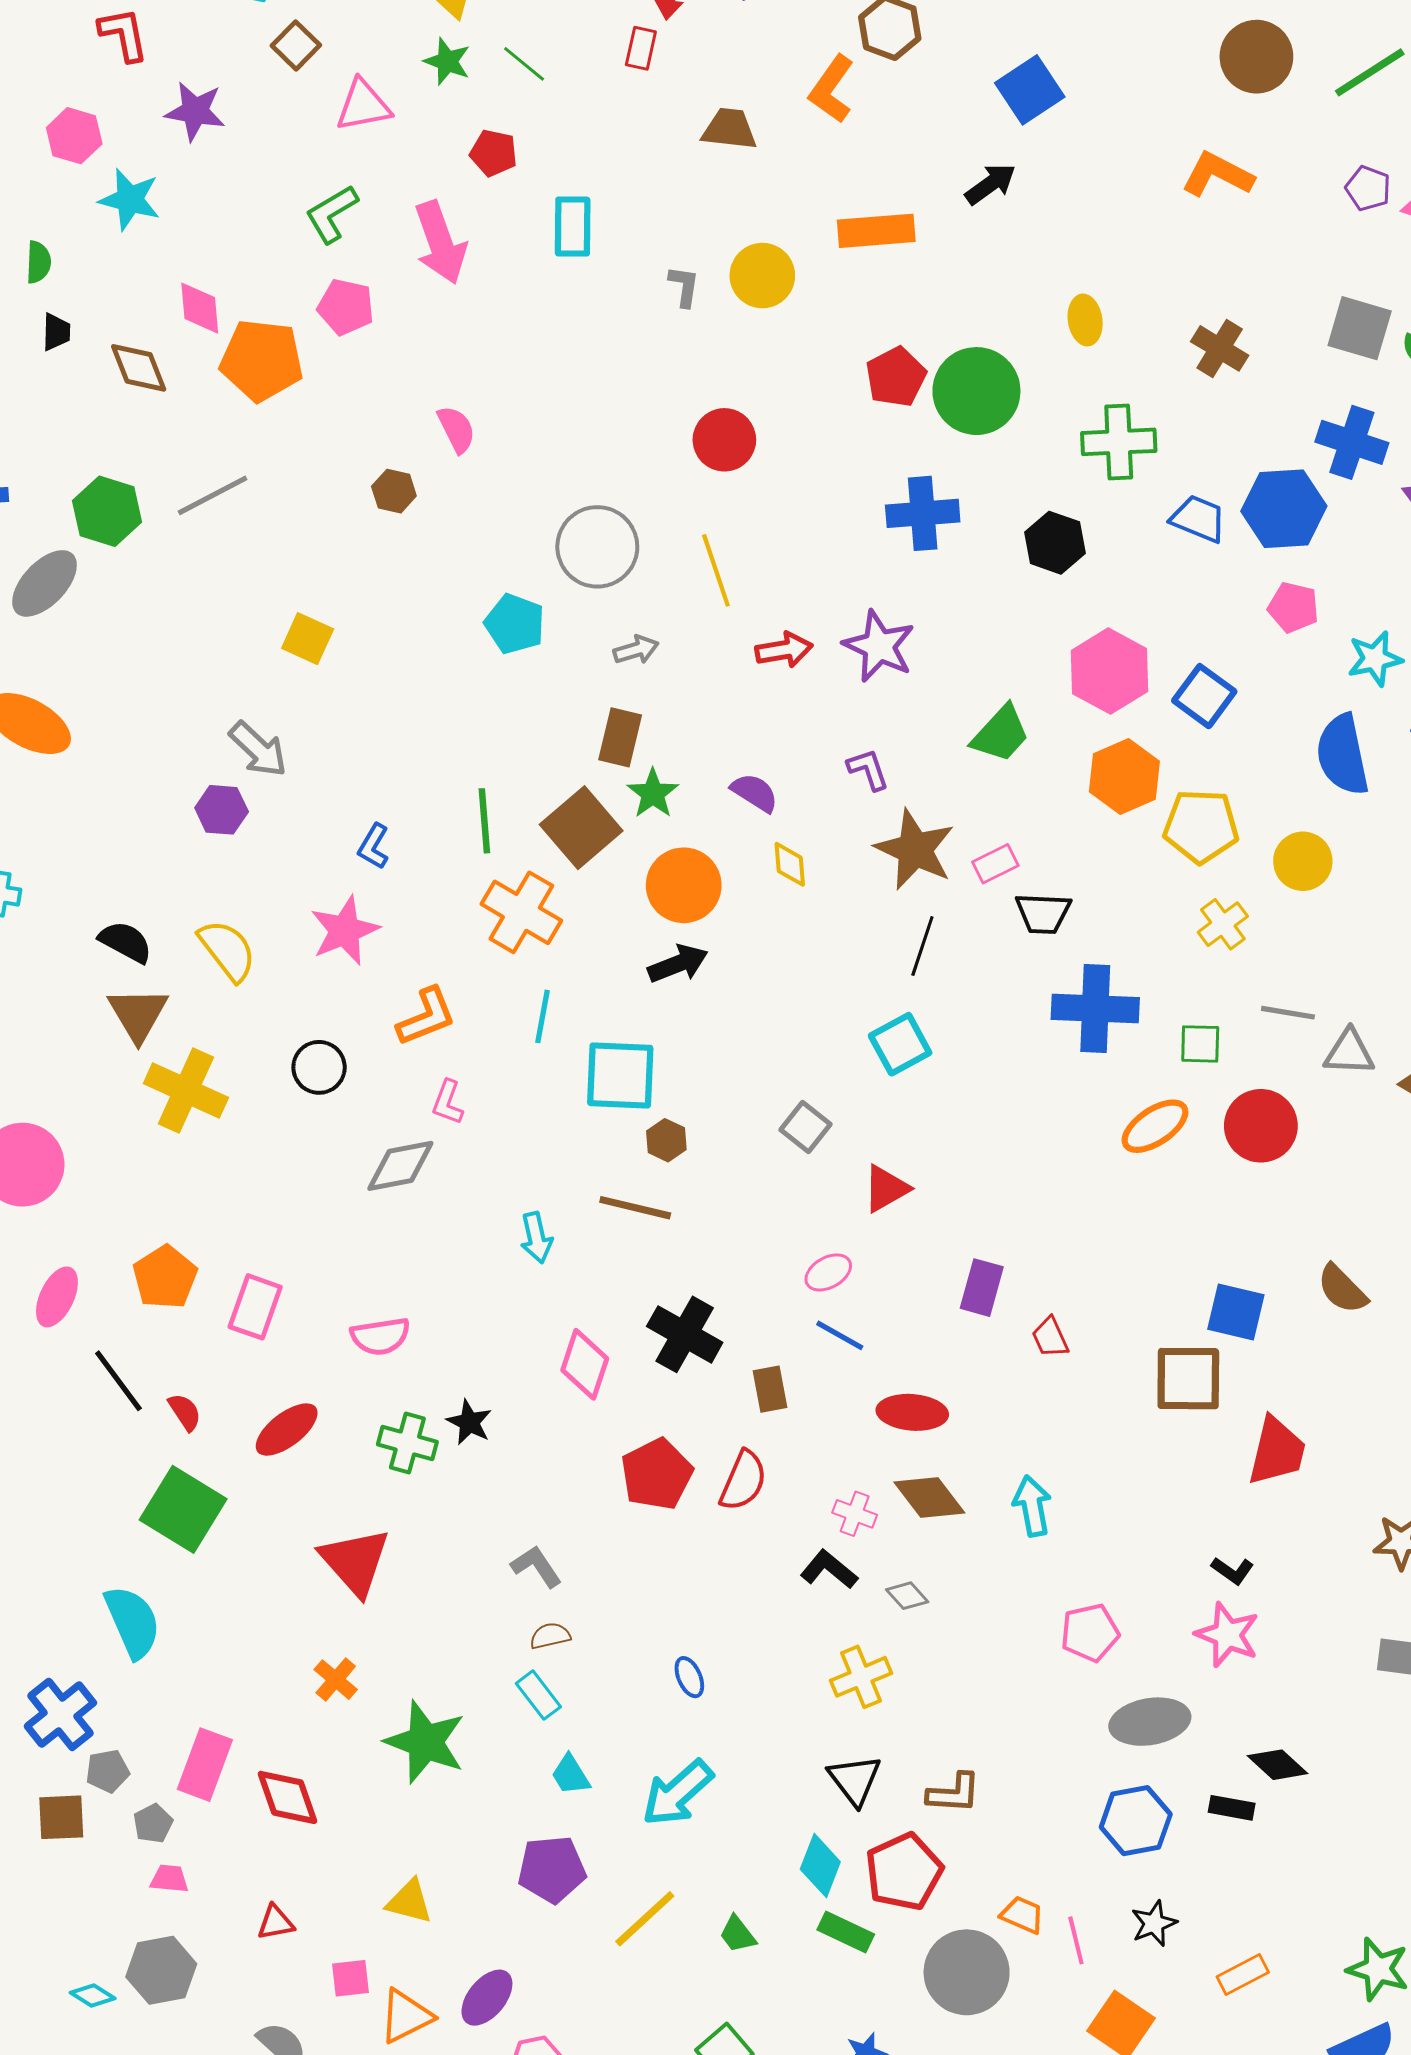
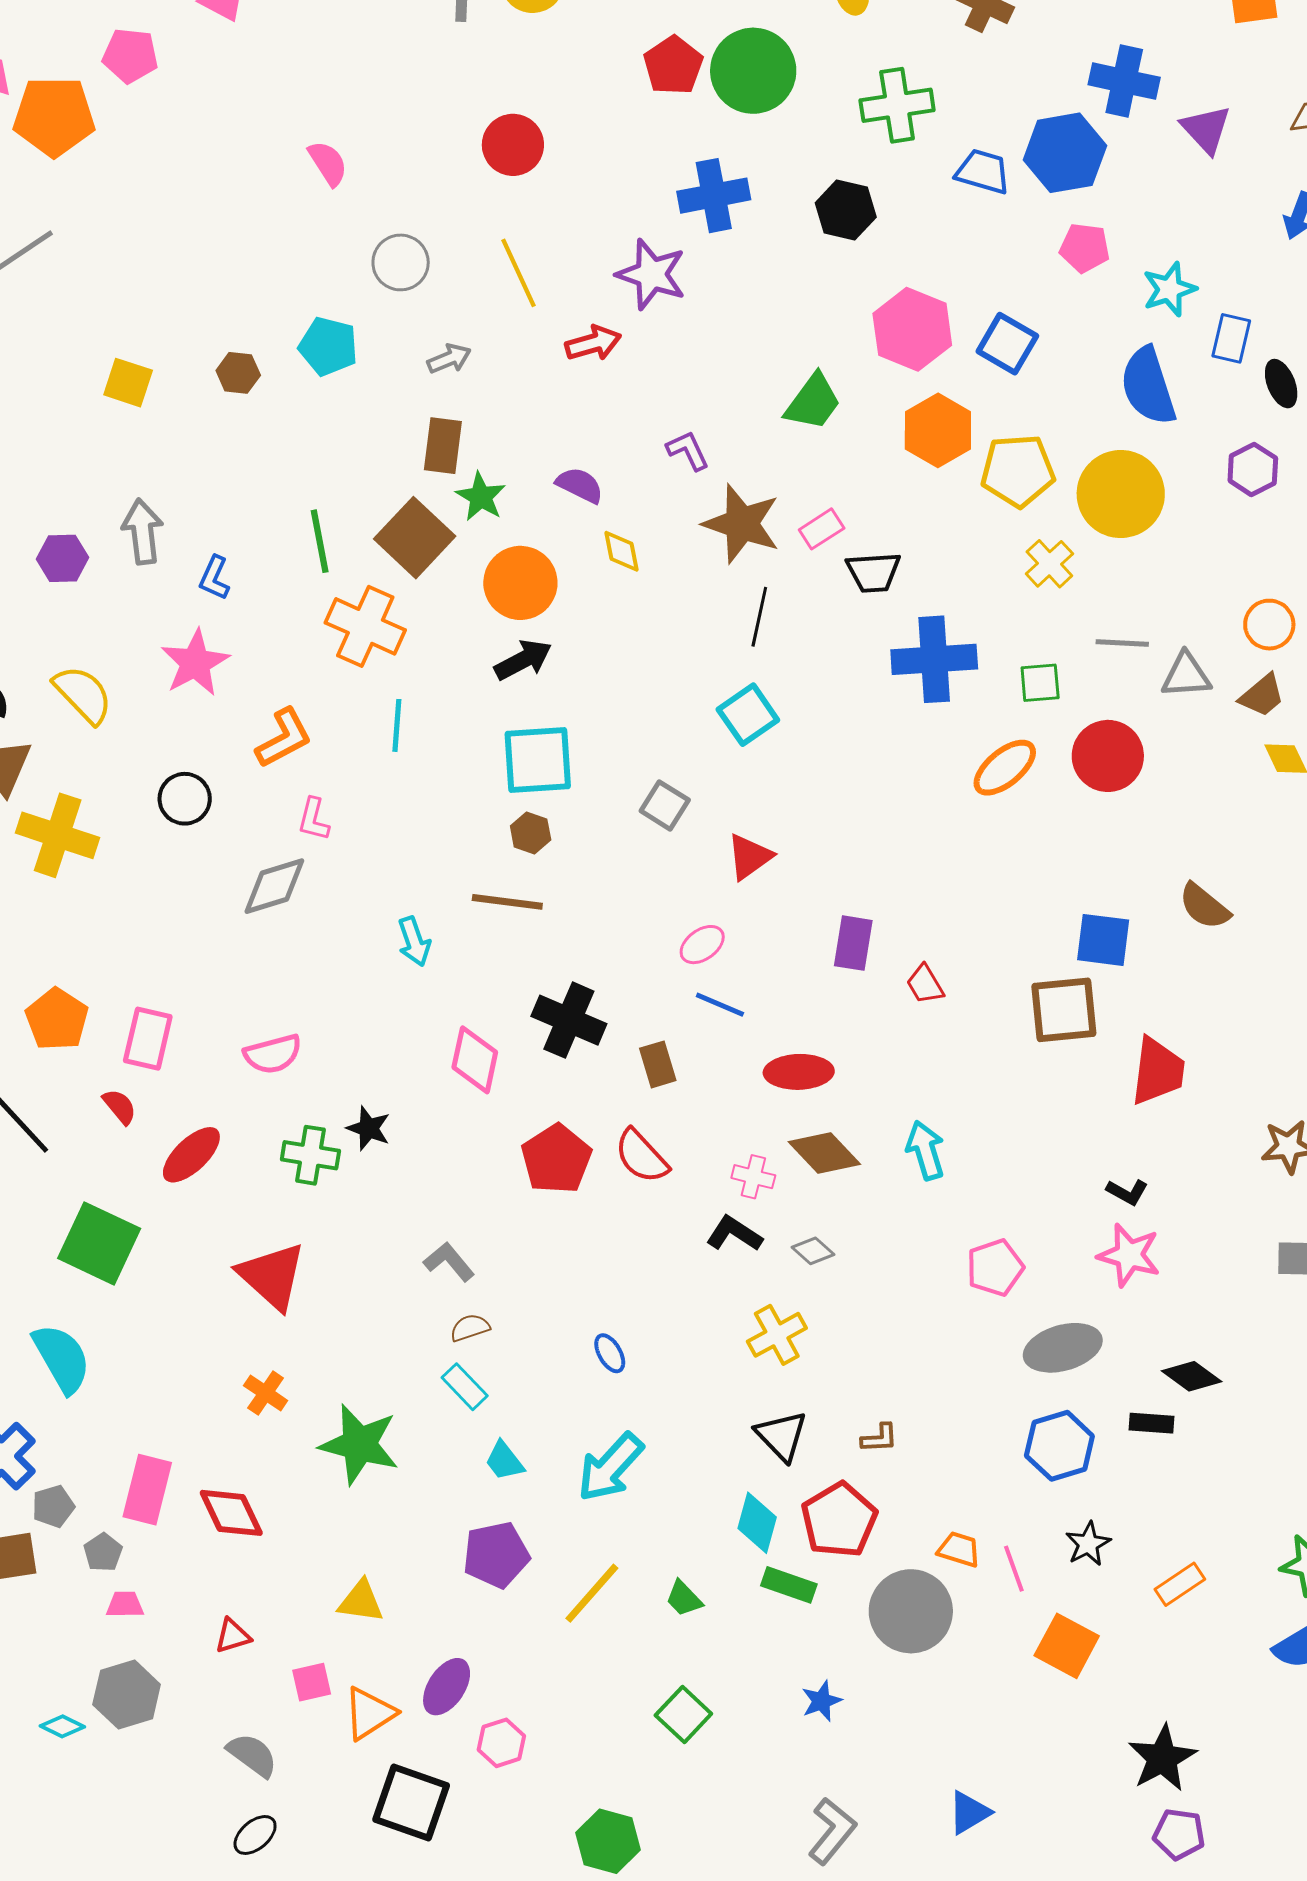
pink semicircle: (456, 429) -> (328, 163), moved
brown hexagon: (394, 491) -> (238, 373), moved
gray circle: (597, 547) -> (401, 262), size x0.7
purple star: (879, 646) -> (651, 274), moved
gray arrow: (258, 749) -> (143, 532), moved, turned -134
yellow circle: (1303, 861) -> (1121, 494), size x1.5
cyan square: (620, 1075) -> (538, 760), moved
red semicircle: (185, 1412) -> (120, 1107), moved
red semicircle: (743, 1481) -> (641, 1156), turned 120
brown L-shape: (954, 1793) -> (879, 1438), size x0.7

